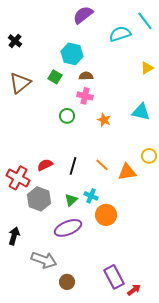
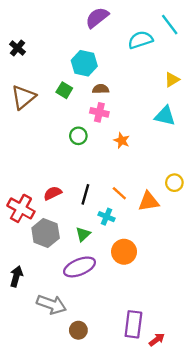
cyan triangle: (141, 112) -> (165, 116), moved
cyan cross: (91, 196) -> (106, 217), moved
purple rectangle: (114, 277) -> (133, 324), turned 35

